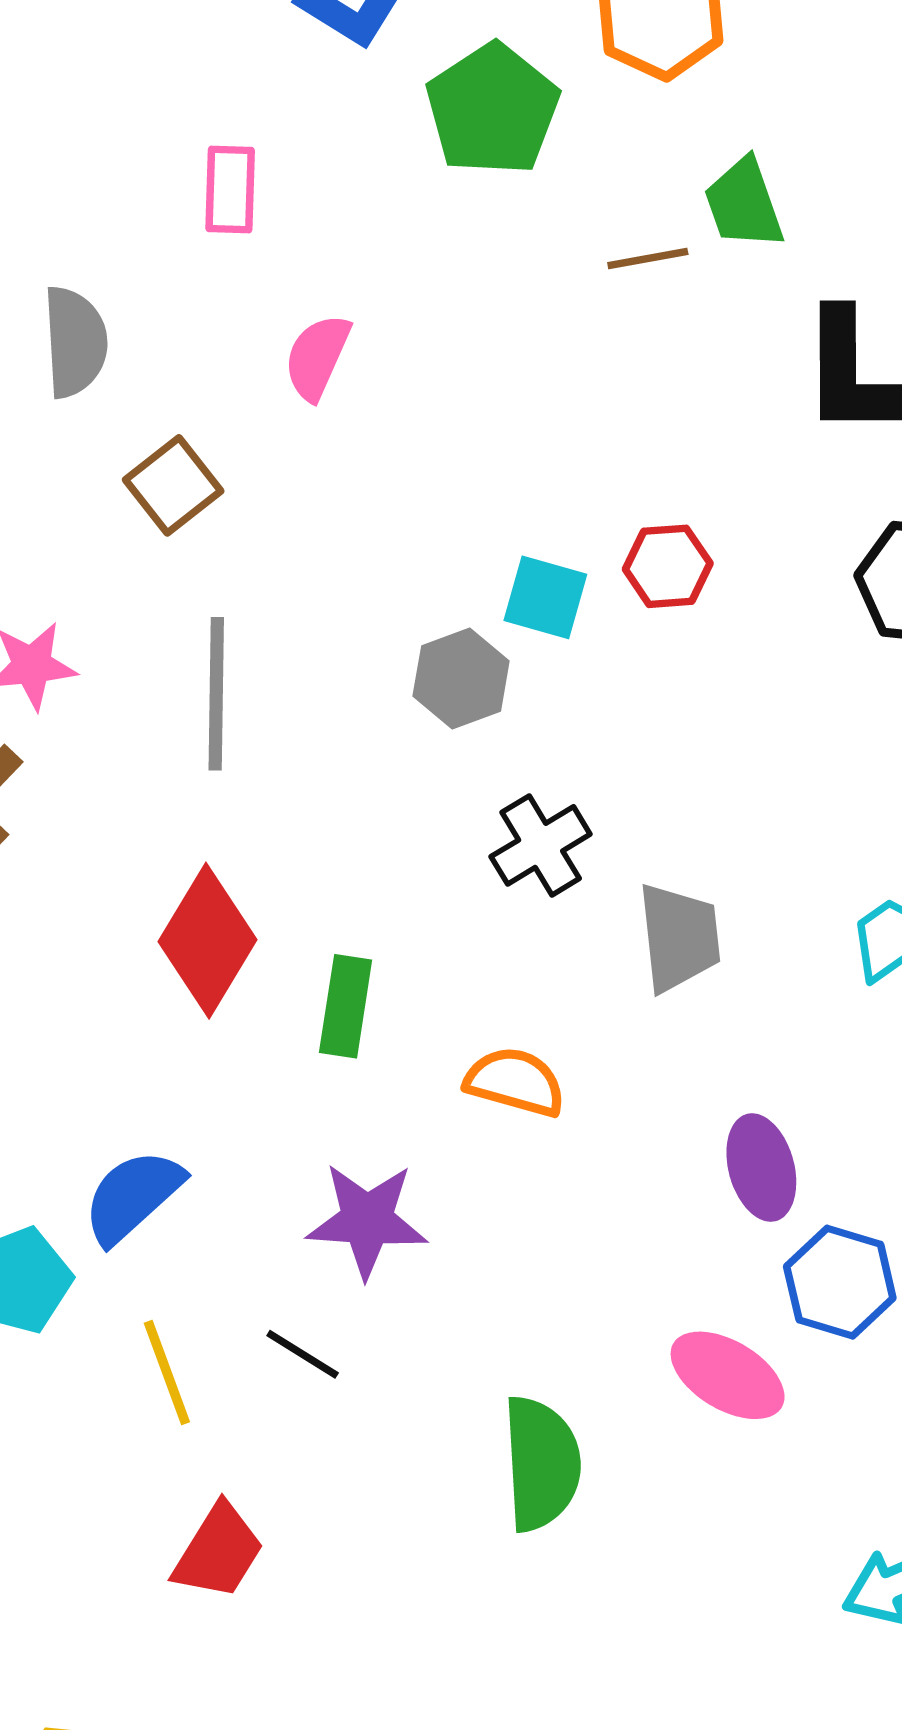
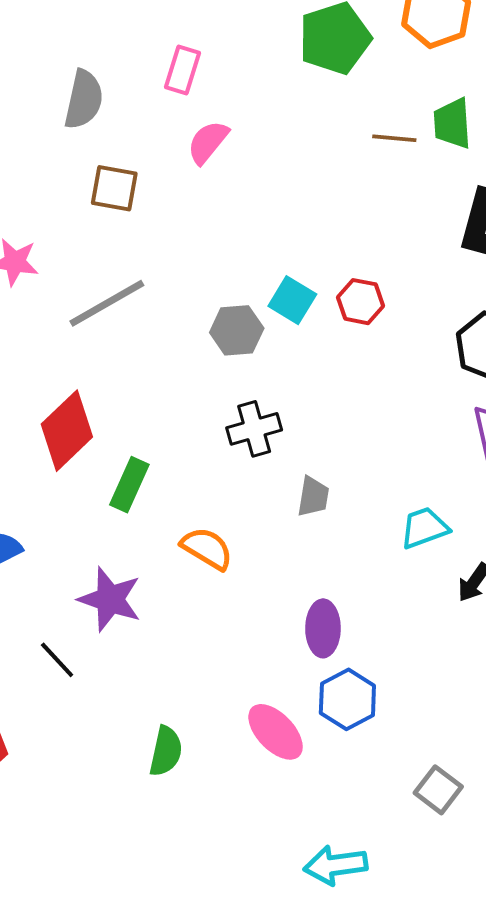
pink rectangle: (230, 189) -> (182, 70), moved
brown square: (173, 485) -> (114, 188), turned 33
gray line: (216, 694) -> (107, 303), turned 44
gray trapezoid: (679, 937) -> (313, 497), size x0.7
green semicircle: (541, 1464) -> (166, 751), size x0.7

